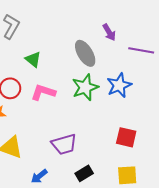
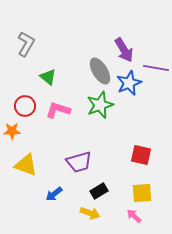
purple arrow: (109, 32) -> (124, 50), size x1.4
blue star: (119, 85) -> (129, 83), moved

